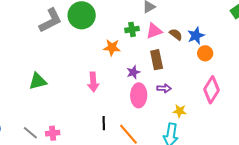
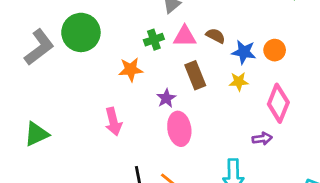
pink triangle: (154, 31) -> (185, 36), turned 30
blue star: (196, 36) -> (244, 52), moved, turned -30
orange circle: (205, 53) -> (275, 50), moved
purple arrow: (164, 88) -> (262, 139), moved
yellow star: (180, 111) -> (239, 82), moved

